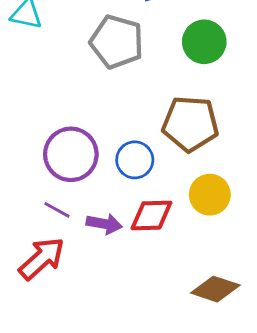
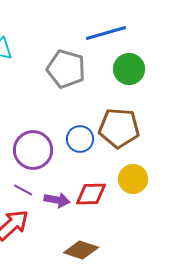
blue circle: (135, 160) -> (80, 139), moved
brown diamond: (215, 289) -> (81, 250), moved

